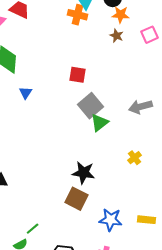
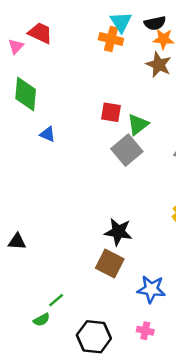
brown star: (117, 36) -> (159, 65), size x1.5
blue triangle: (26, 93) -> (48, 134), turned -40
green triangle: (100, 123) -> (138, 124), moved

